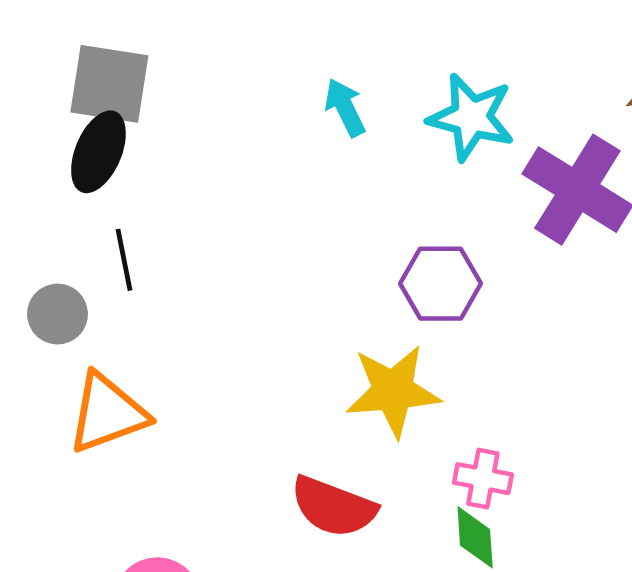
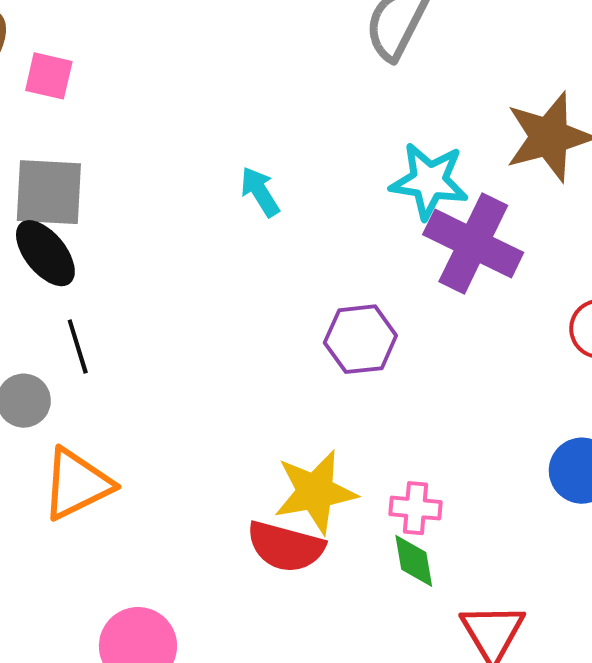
cyan star: (471, 117) -> (429, 181), moved
black ellipse: (98, 152) -> (45, 253), turned -56
yellow star: (393, 391) -> (315, 492), moved

